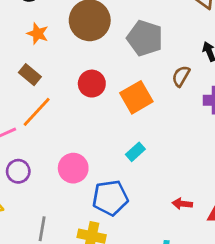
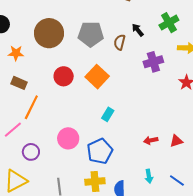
brown semicircle: (181, 76) -> (120, 42), moved

